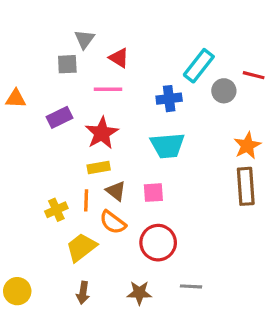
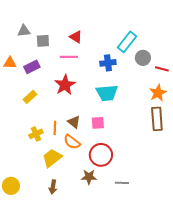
gray triangle: (85, 39) -> (24, 31), moved, turned 48
red line: (254, 75) -> (162, 69), moved
purple rectangle: (59, 117) -> (32, 67), moved
yellow rectangle: (99, 167) -> (30, 97), moved, turned -32
brown star: (139, 293) -> (89, 177), moved

